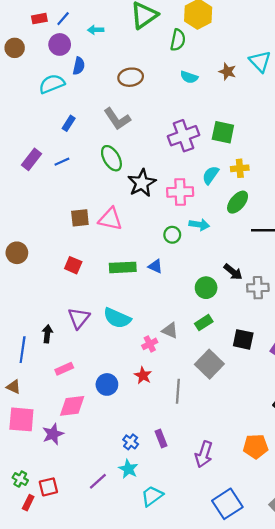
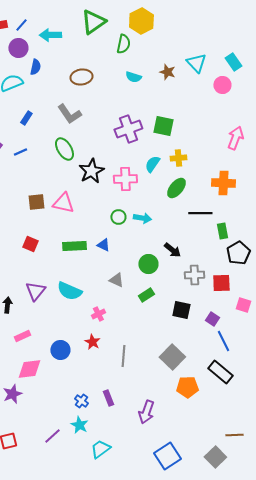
cyan arrow: (96, 30) -> (50, 35), size x1.5
cyan arrow: (199, 225) -> (142, 218), moved
gray cross: (258, 288) -> (194, 275), moved
gray triangle: (170, 330) -> (116, 280), moved
gray square: (209, 364) -> (172, 357), moved
orange pentagon: (256, 446) -> (187, 387), moved

